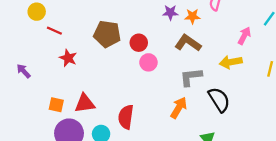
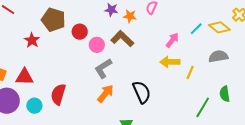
red star: (68, 58) -> (32, 40), moved
pink circle: (148, 62) -> (97, 45), moved
yellow arrow: (231, 62) -> (170, 62), moved
gray L-shape: (191, 77) -> (103, 68), moved, turned -35

